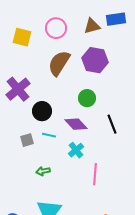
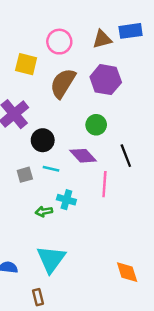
yellow square: (22, 37) -> (26, 64), moved
cyan cross: (76, 150) -> (66, 200), moved, turned -35
pink line: (95, 174) -> (104, 184), moved

